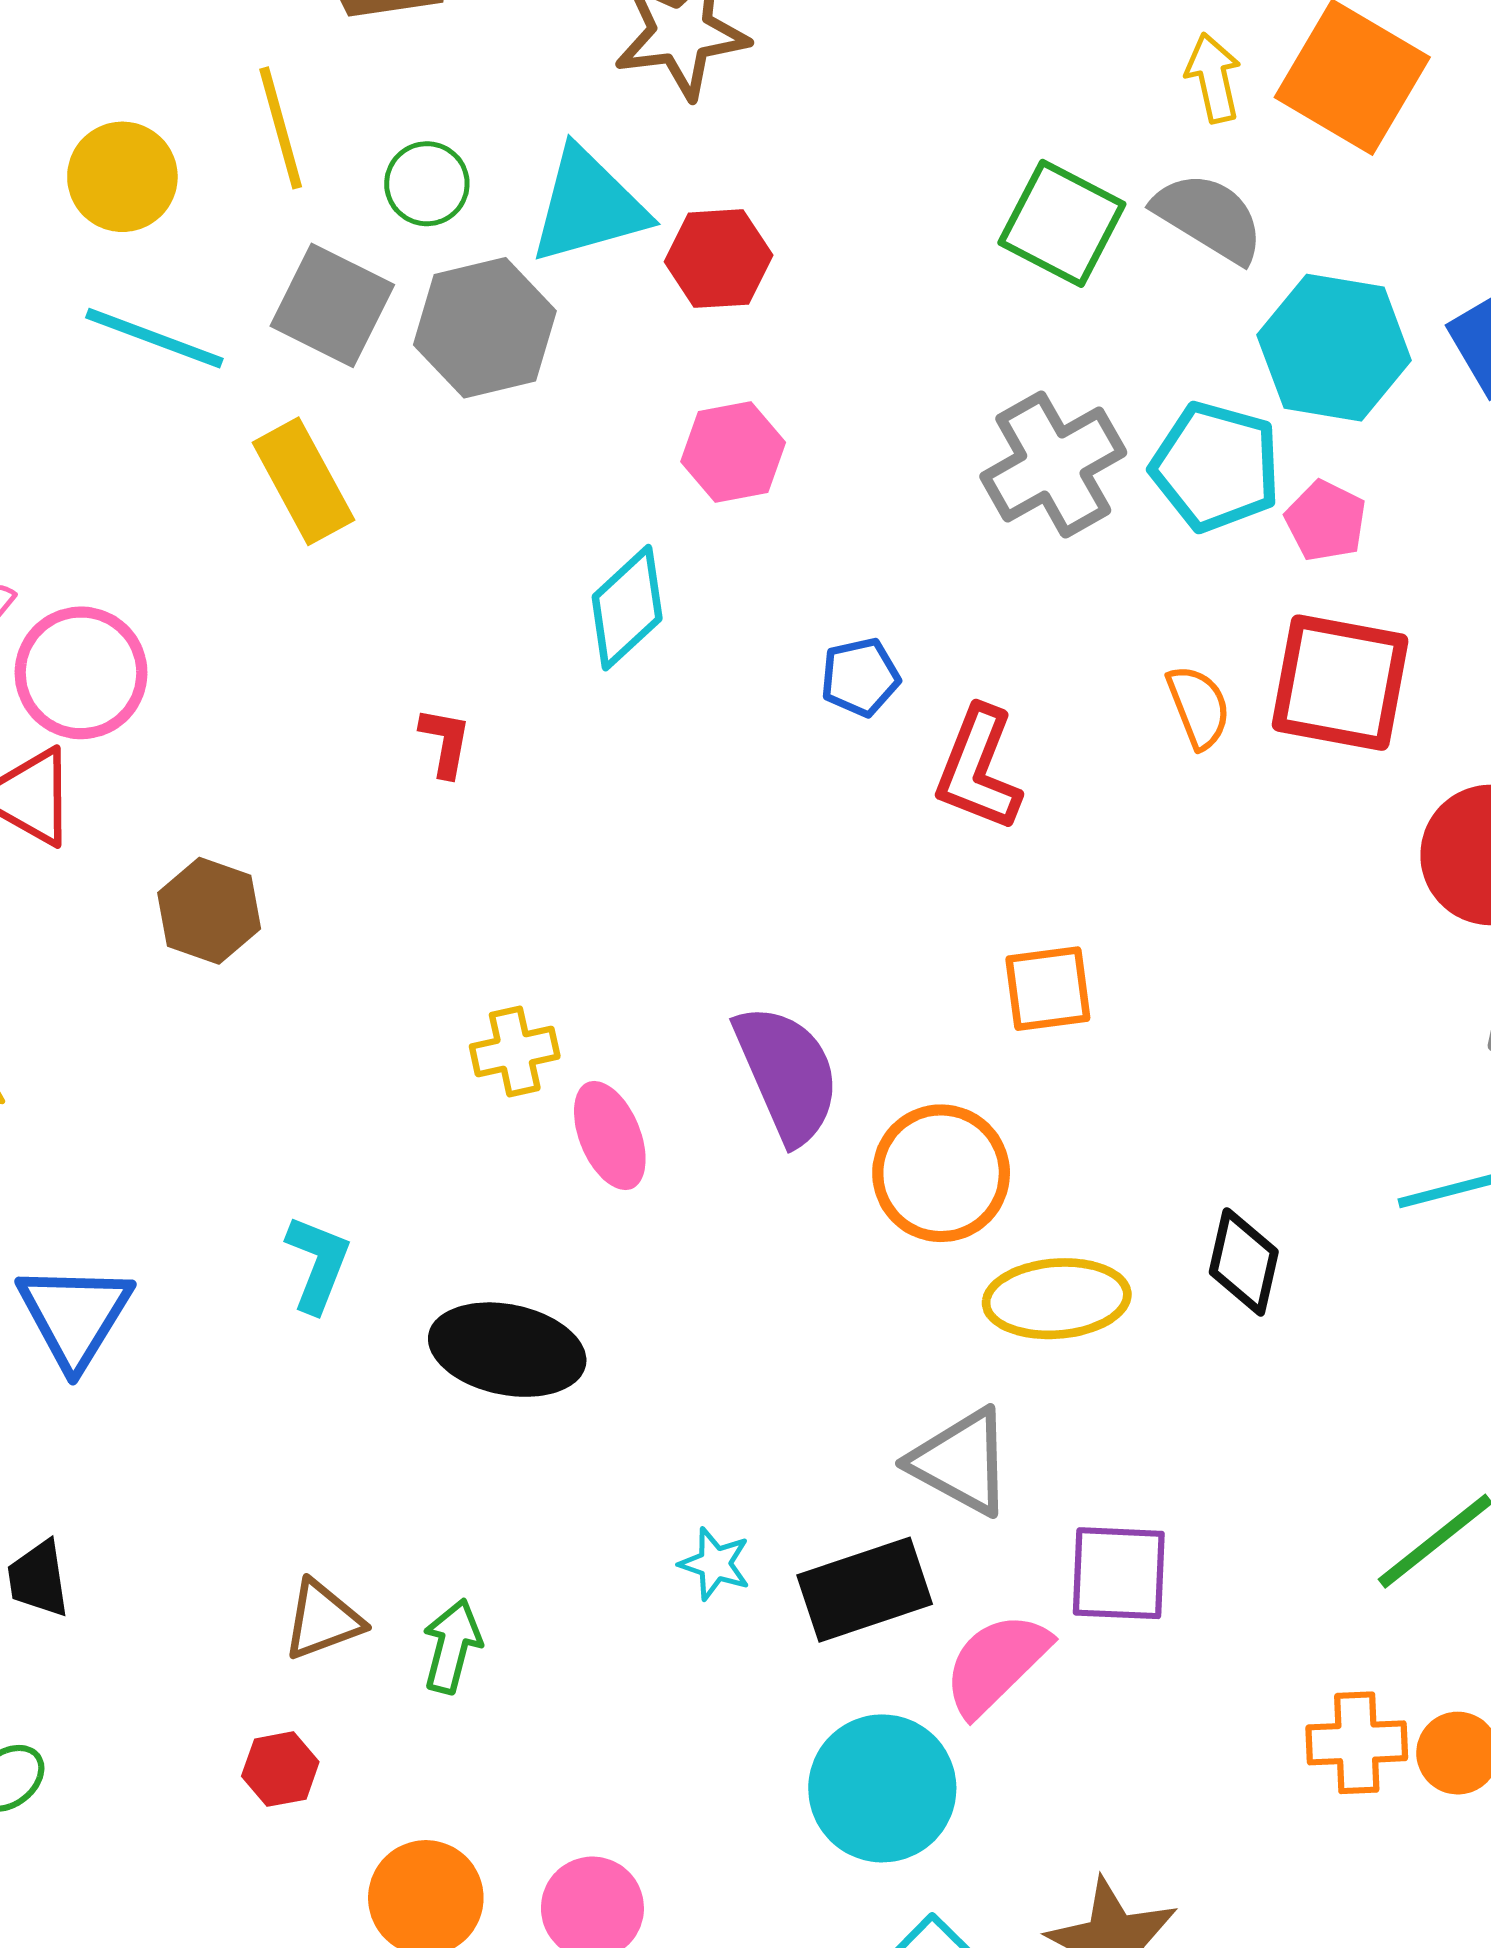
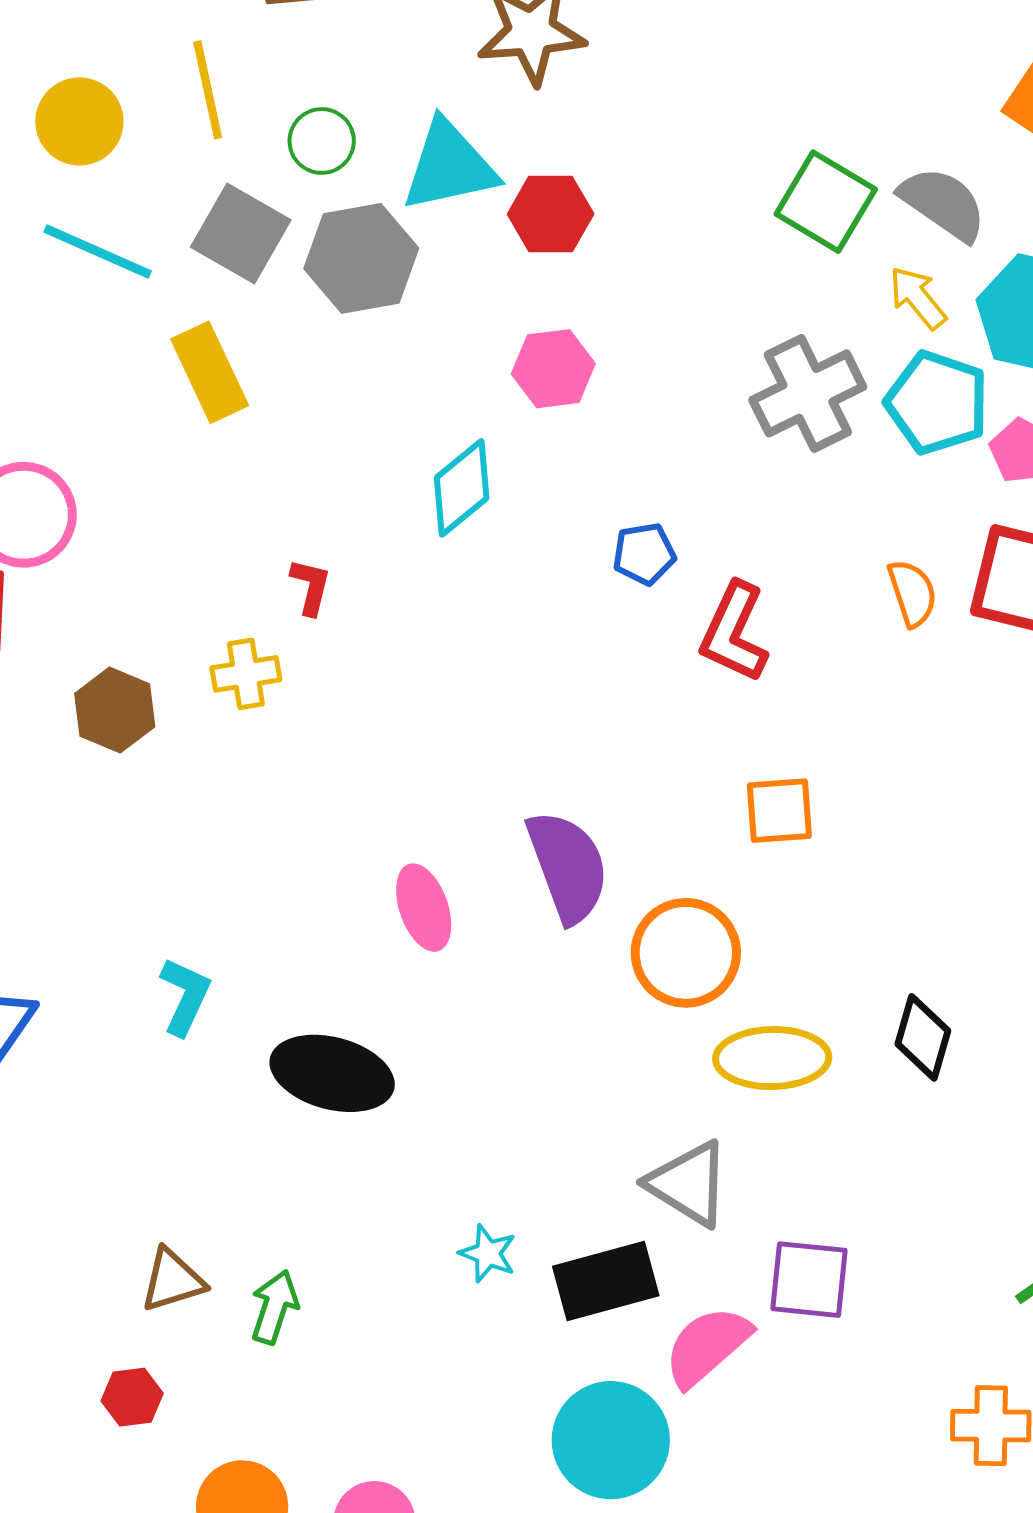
yellow arrow: (1213, 78) -> (918, 298), moved, turned -30
yellow cross: (515, 1052) -> (246, 674), moved

